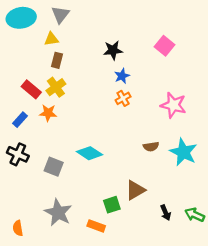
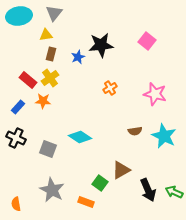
black star: (113, 50) -> (101, 45), size x1.4
blue star: (122, 76) -> (78, 57), moved
green square: (112, 205) -> (100, 183), turned -35
black arrow: (166, 213) -> (148, 190), size x1.6

